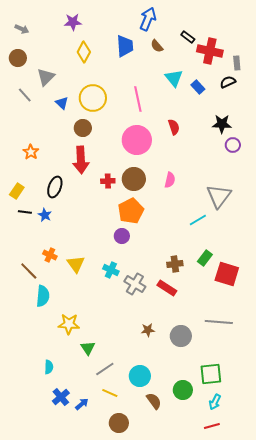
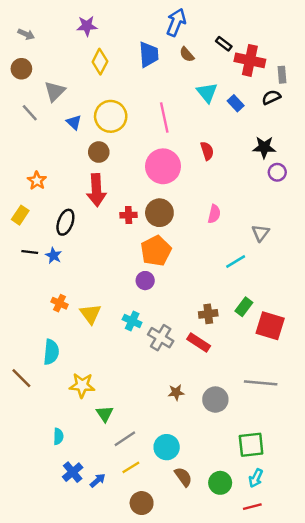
pink semicircle: (170, 180) -> (214, 214), moved
yellow rectangle: (17, 191) -> (20, 215), moved
gray triangle: (219, 196) -> (261, 233), size x0.6
brown line: (29, 271) -> (21, 378), moved
green circle: (183, 390) -> (220, 483), moved
yellow line: (110, 393) -> (131, 467), turned -56

